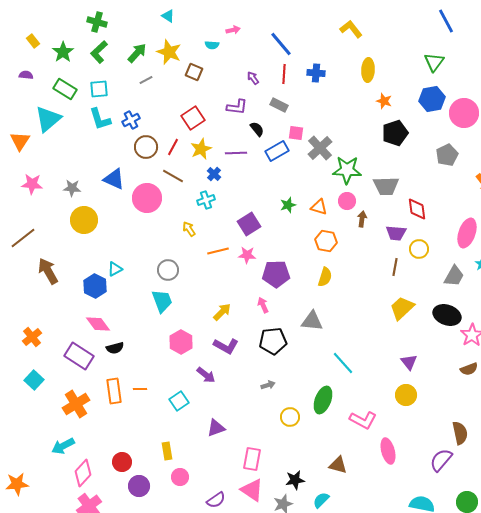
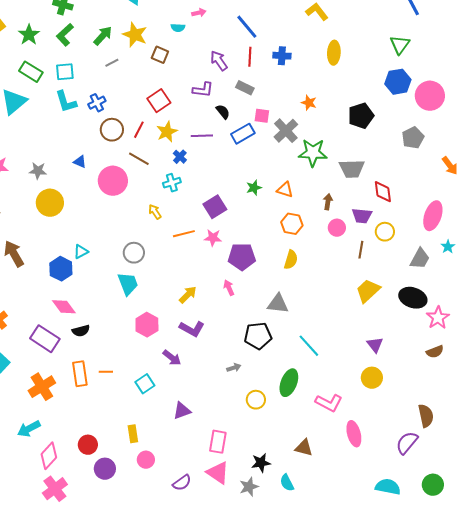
purple arrow: (253, 78) -> (219, 61), size x1.5
orange star: (384, 101) -> (309, 103), moved
blue triangle: (114, 179) -> (80, 162), size x0.6
pink circle: (347, 201) -> (337, 228), moved
black pentagon: (273, 341) -> (258, 336), moved
cyan semicircle: (321, 500) -> (287, 483), turned -72

